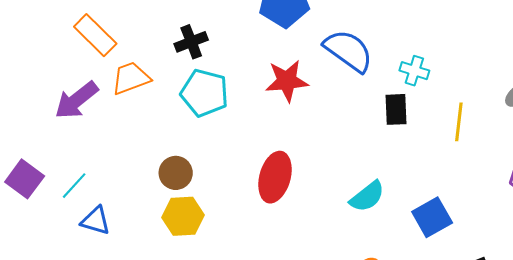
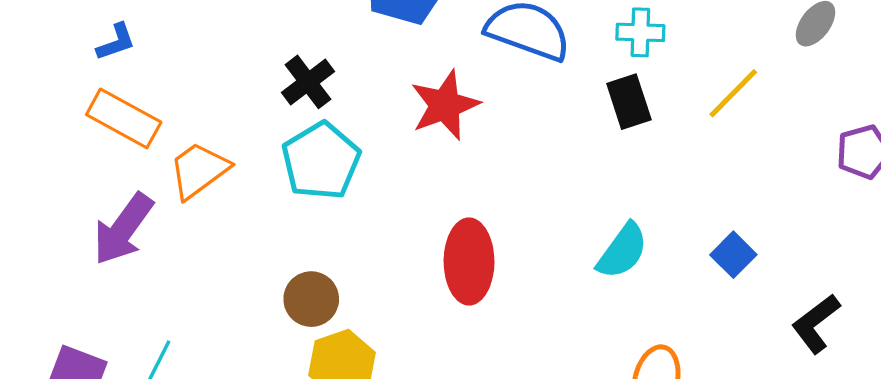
black cross: (191, 42) -> (308, 82), moved
cyan pentagon: (204, 93) -> (321, 161), turned -30
yellow line: (459, 122) -> (733, 93), turned 54
blue square: (432, 217) -> (733, 255), size x0.7

